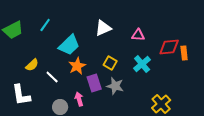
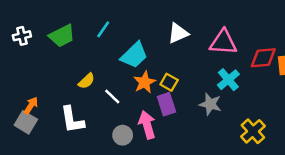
pink triangle: (138, 35) -> (223, 42), size x1.6
yellow square: (110, 63) -> (169, 82), moved
gray star: (115, 86) -> (210, 104), moved
pink arrow: (79, 99) -> (147, 125), size x1.5

